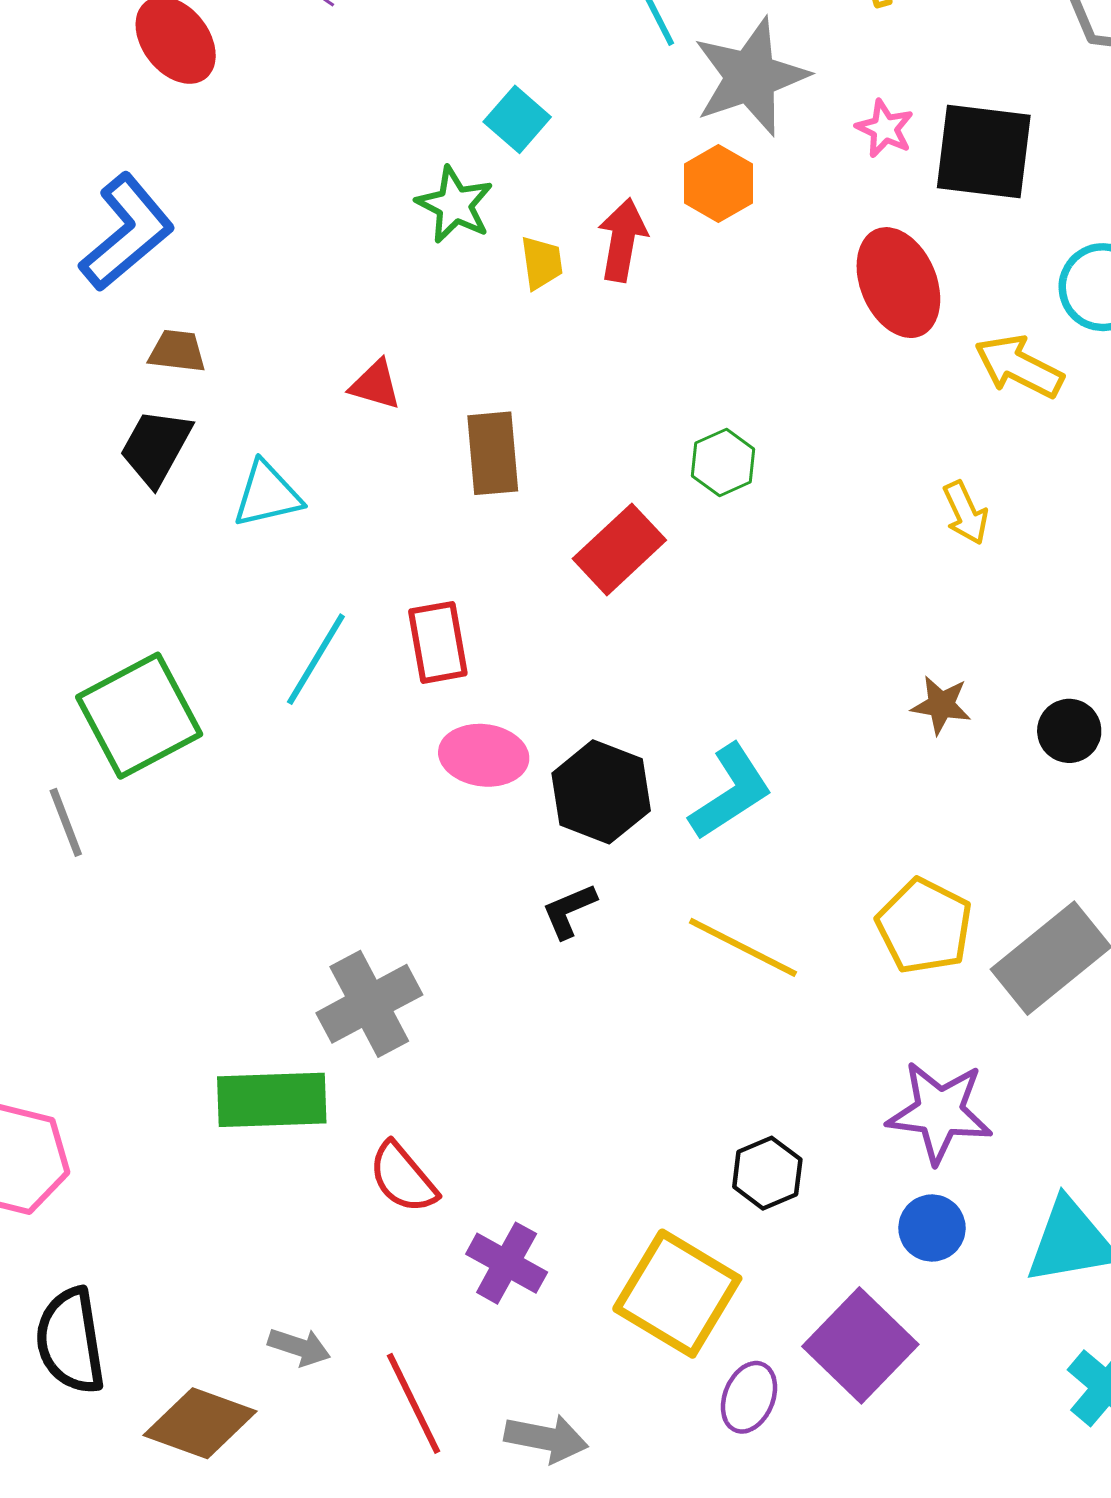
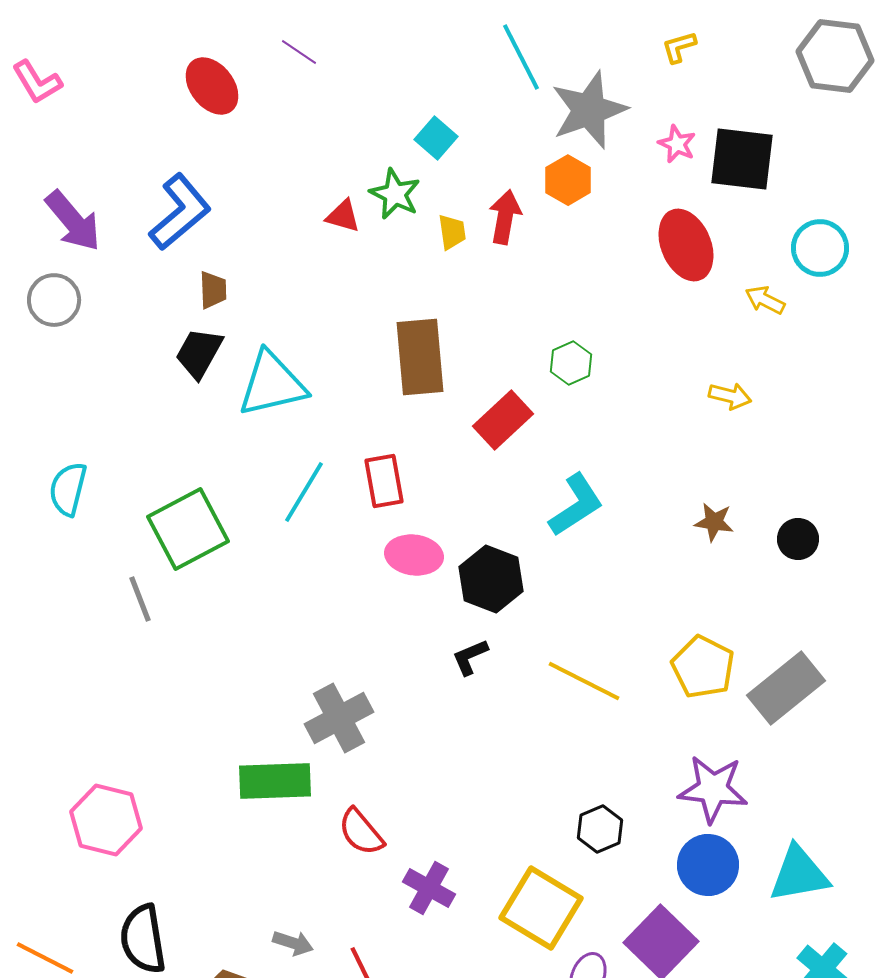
brown trapezoid: (177, 351) -> (213, 290), turned 81
yellow arrow: (1019, 366) -> (765, 300), size x0.7
red triangle: (375, 385) -> (343, 216), moved
brown rectangle: (493, 453) -> (420, 357), size x1.4
cyan triangle: (267, 495) -> (272, 384), size x1.5
yellow arrow: (966, 513) -> (730, 396), turned -51
cyan L-shape: (731, 792) -> (576, 505), moved
blue circle: (932, 1228) -> (708, 865), size x1.4

